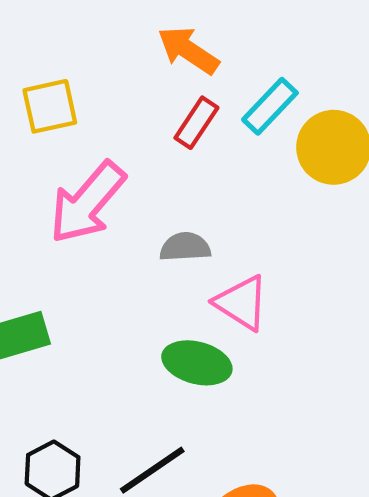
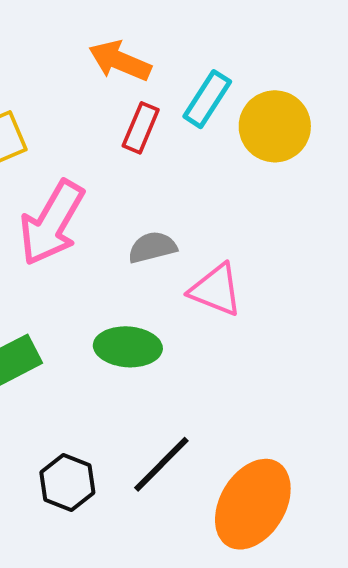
green ellipse: (197, 363) -> (128, 347), moved

